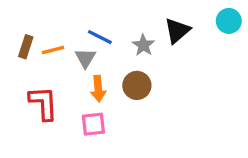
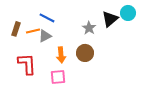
cyan circle: (229, 21) -> (128, 13), moved
blue line: (100, 37) -> (47, 18), moved
gray triangle: (85, 58) -> (45, 36), moved, turned 32

